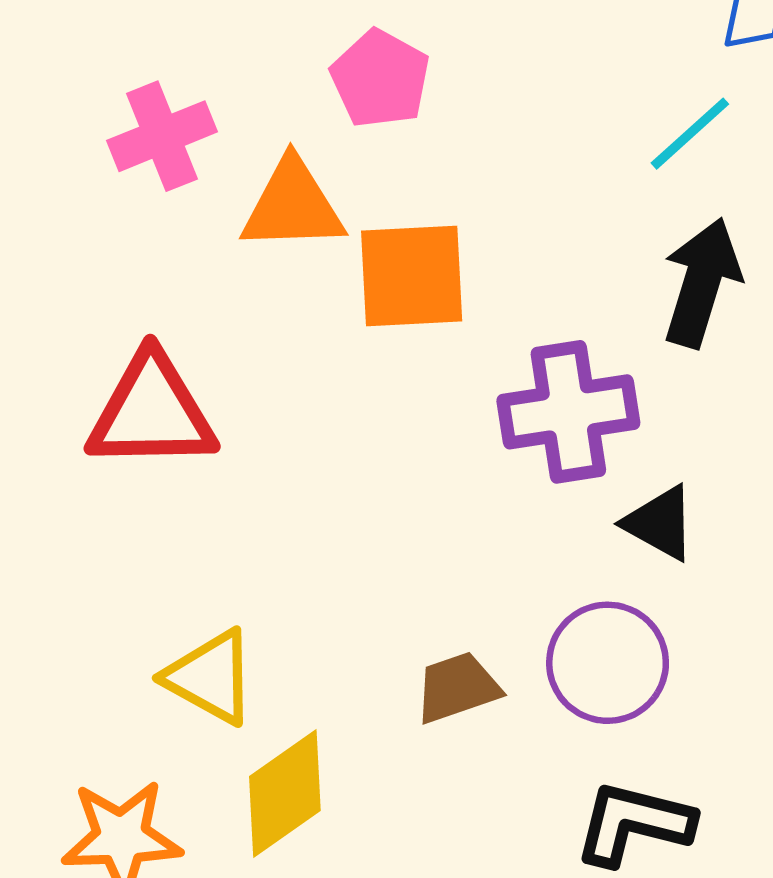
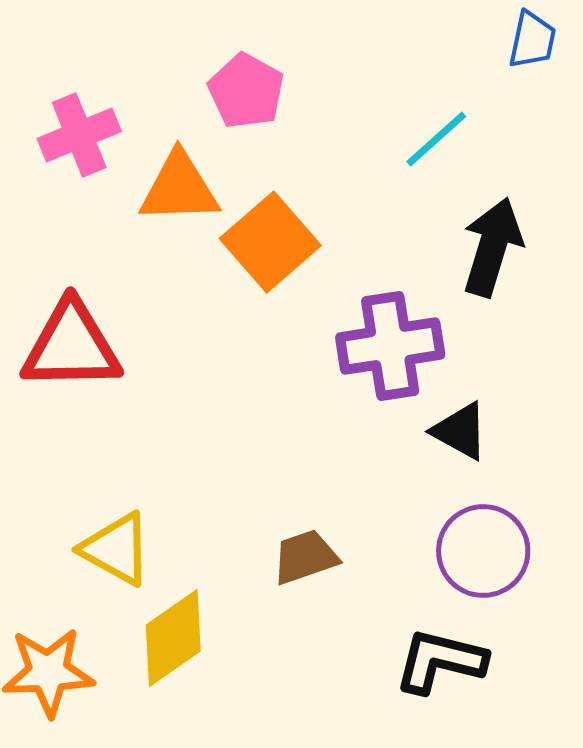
cyan line: (690, 134) -> (436, 139), moved
orange square: (412, 276) -> (270, 242), turned -38
purple circle: (608, 663) -> (483, 551), moved

